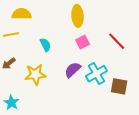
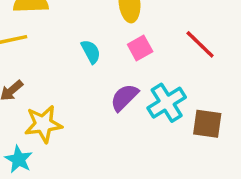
cyan semicircle: (45, 45) -> (91, 52), moved
yellow star: (35, 74) -> (43, 124), moved

